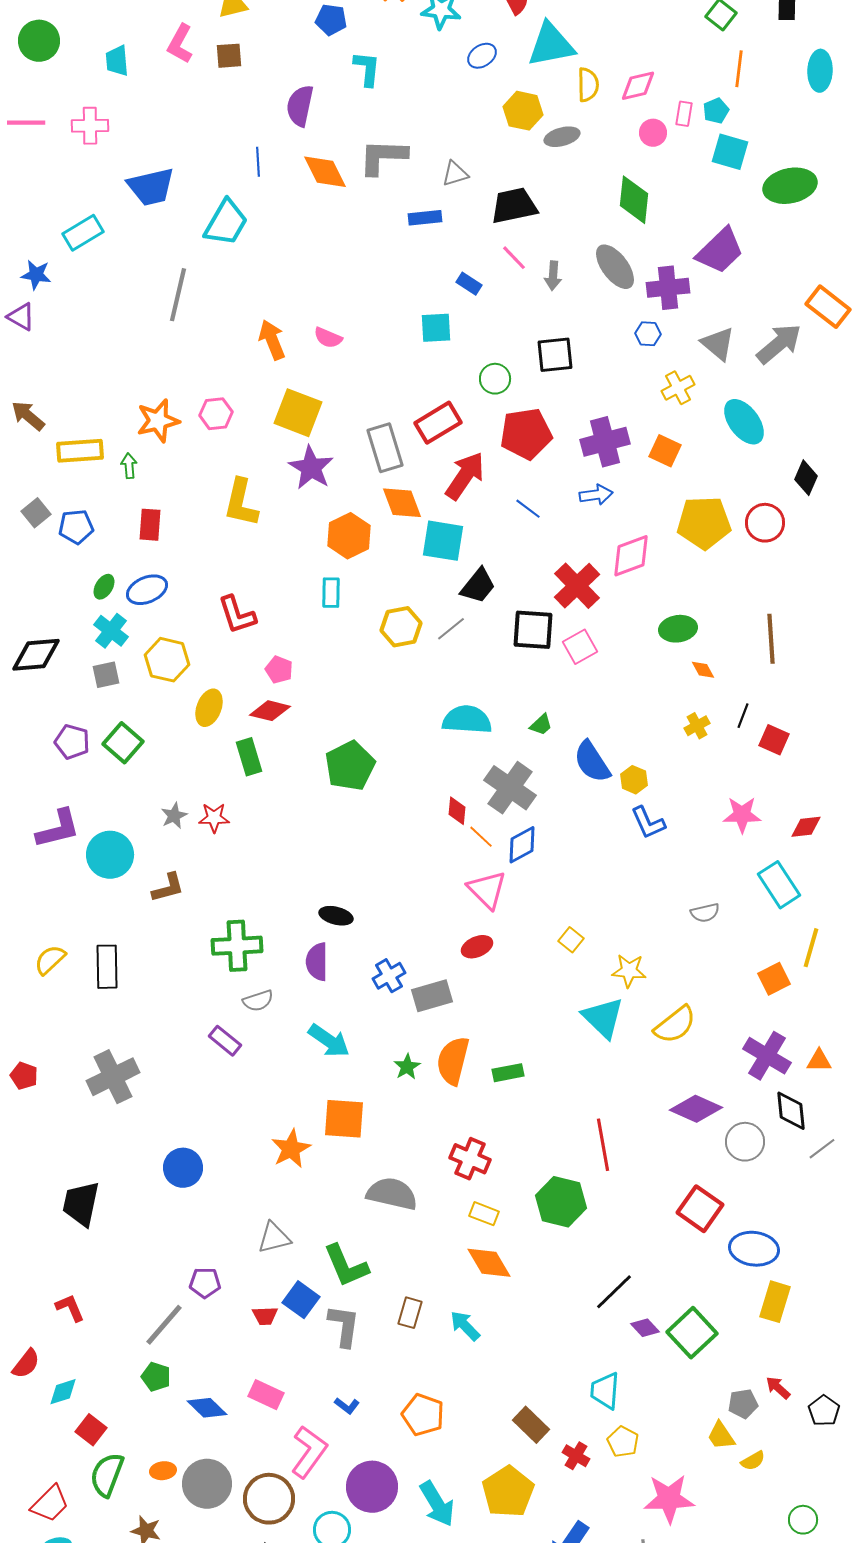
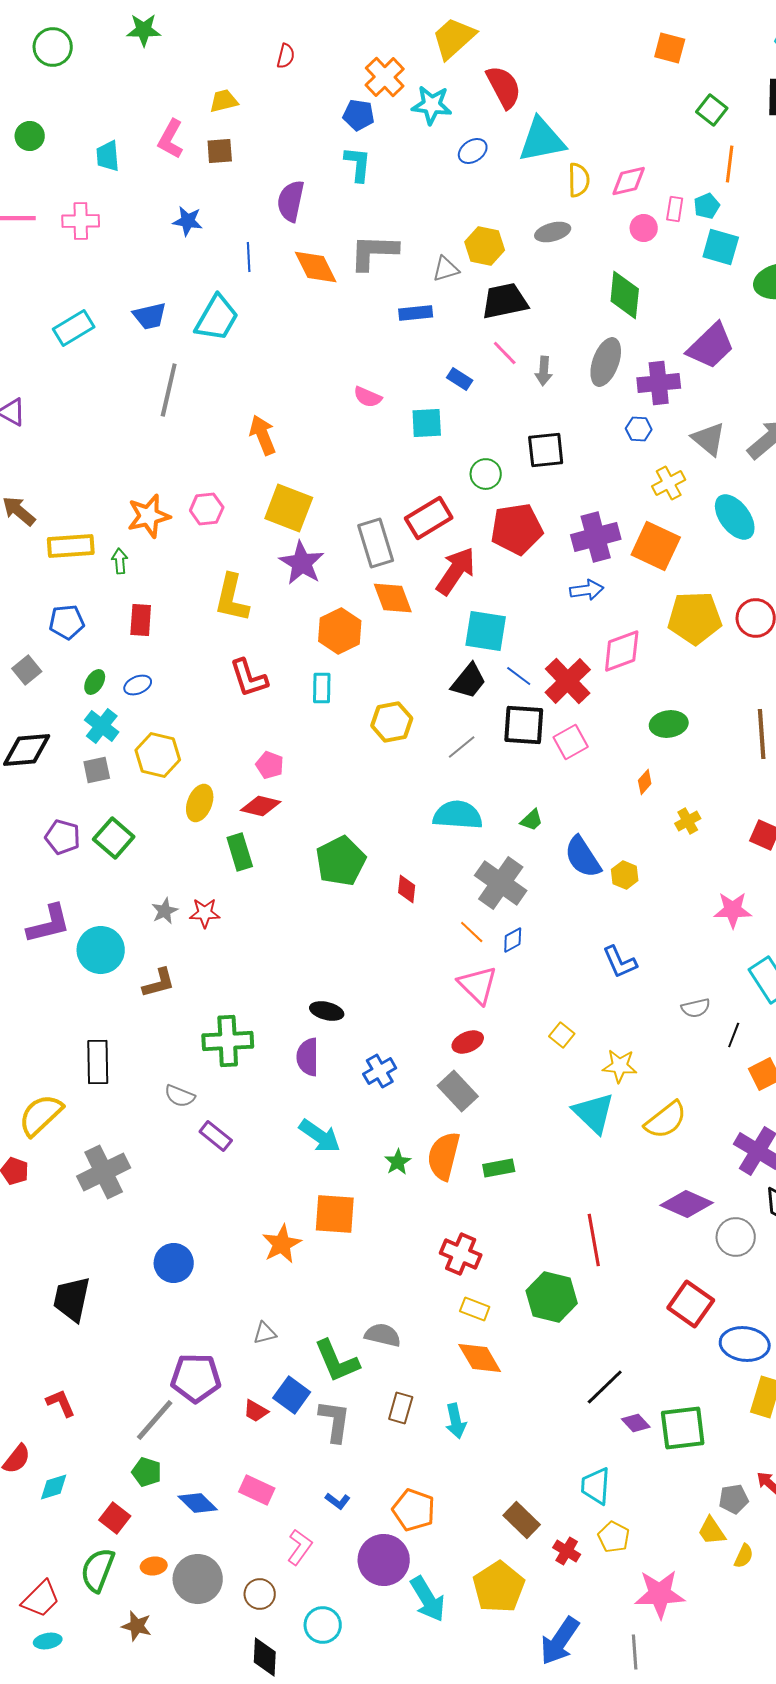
blue pentagon: (331, 20) -> (359, 115), moved
green circle: (39, 41) -> (30, 136), size x0.7
yellow hexagon: (523, 111) -> (485, 246), moved
blue trapezoid: (151, 187) -> (150, 316), moved, size x0.7
gray ellipse: (615, 267) -> (606, 362), turned 57
blue star: (36, 275) -> (188, 221), moved
pink semicircle: (328, 338) -> (368, 397), moved
orange square: (665, 451) -> (656, 546), size x1.5
blue line: (528, 509) -> (519, 676), moved
gray square: (36, 513) -> (27, 670), moved
cyan square: (443, 541) -> (486, 631), moved
blue ellipse: (147, 590) -> (138, 685), size x0.7
red L-shape: (237, 615) -> (249, 678), moved
gray line: (451, 629) -> (462, 747), moved
orange diamond: (703, 670) -> (645, 782), moved, turned 70
black line: (743, 716) -> (734, 1035), moved
red diamond: (457, 811) -> (407, 889), moved
blue L-shape: (648, 823) -> (620, 962), moved
blue diamond: (522, 845) -> (513, 940), size x0.7
yellow semicircle: (50, 960) -> (41, 1115), moved, size x1.4
gray rectangle: (432, 996) -> (458, 1091), moved, turned 63
gray semicircle: (258, 1001) -> (180, 1096), moved, turned 40
gray semicircle: (392, 1194) -> (383, 1335), moved, size x0.7
gray triangle: (274, 1238) -> (265, 1333), size x0.7
purple pentagon: (205, 1283) -> (196, 1378), size x1.6
red trapezoid: (265, 1316) -> (256, 1411), turned 32
cyan arrow: (465, 1326) -> (456, 1421), turned -148
green square: (692, 1333) -> (683, 1428), turned 36
red square: (91, 1430) -> (115, 1518), moved
pink L-shape: (309, 1452) -> (300, 1547), size x0.7
yellow semicircle: (753, 1461) -> (744, 1556), turned -35
purple circle: (372, 1487) -> (384, 1560), moved
brown circle: (269, 1499) -> (260, 1594), size x0.6

